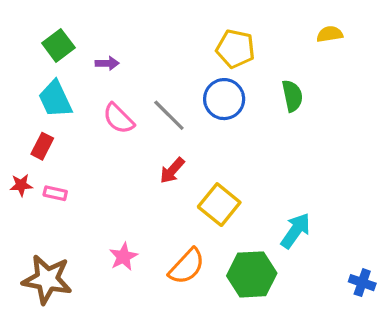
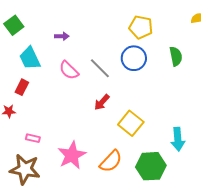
green square: (58, 45) -> (14, 25), moved
pink rectangle: (55, 193) -> (33, 138), moved
cyan arrow: (296, 231) -> (178, 139), turned 140
pink star: (123, 257) -> (72, 155), size x1.6

